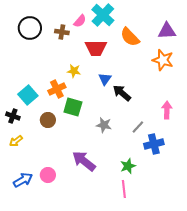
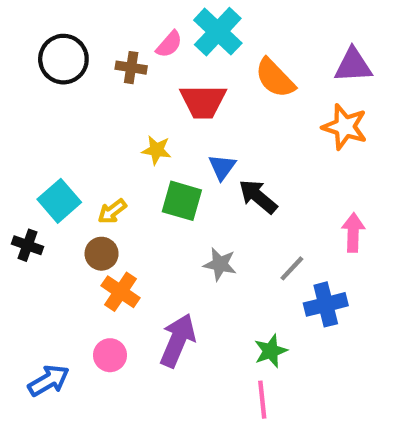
orange cross: (57, 89) -> (121, 292), moved, turned -30
green square: (73, 107) -> (182, 201), moved
yellow arrow: (16, 141) -> (112, 211), moved
purple arrow: (84, 161) -> (178, 340), turned 75
pink circle: (48, 175) -> (110, 355), moved

